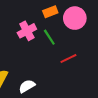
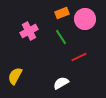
pink cross: (27, 31) -> (29, 31), moved
white semicircle: (27, 86) -> (61, 83), moved

